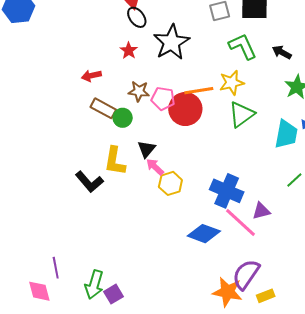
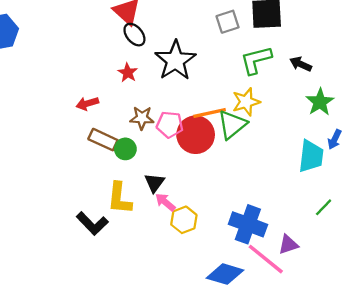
green L-shape: (243, 46) -> (256, 60), turned -76
green triangle: (242, 114) -> (232, 125), moved

